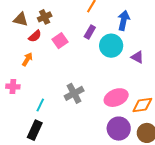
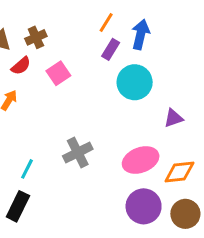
blue arrow: (124, 20) -> (141, 34), moved
purple rectangle: (90, 32) -> (111, 49), moved
purple triangle: (137, 57) -> (173, 118), moved, turned -48

